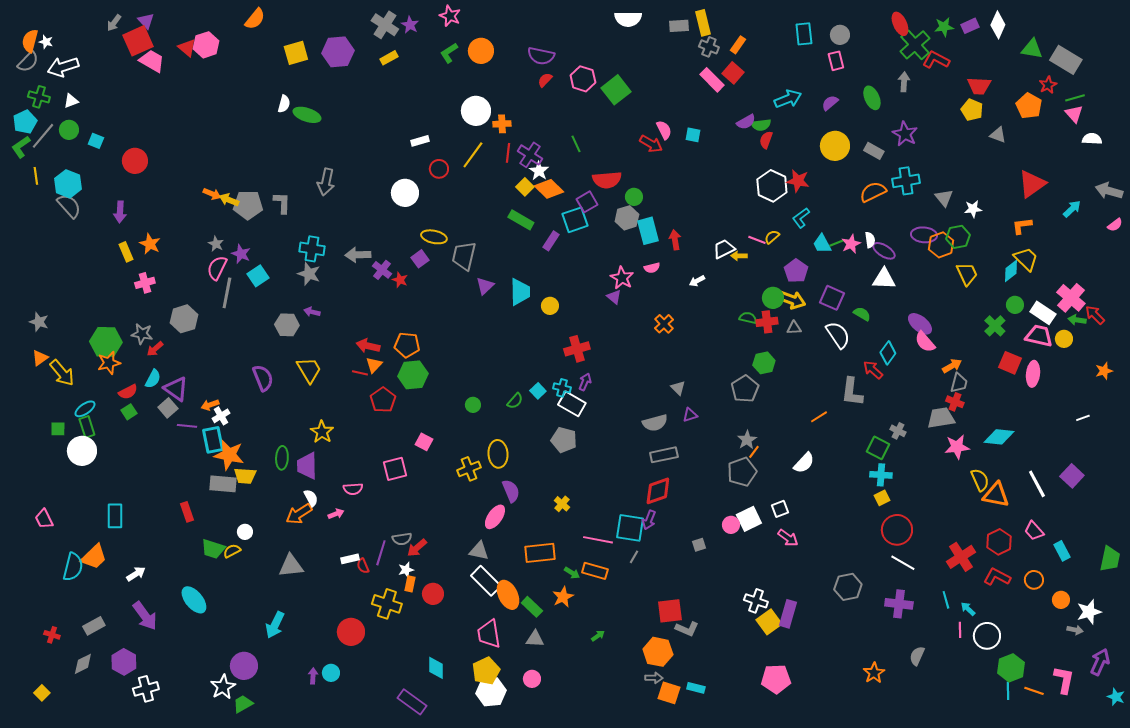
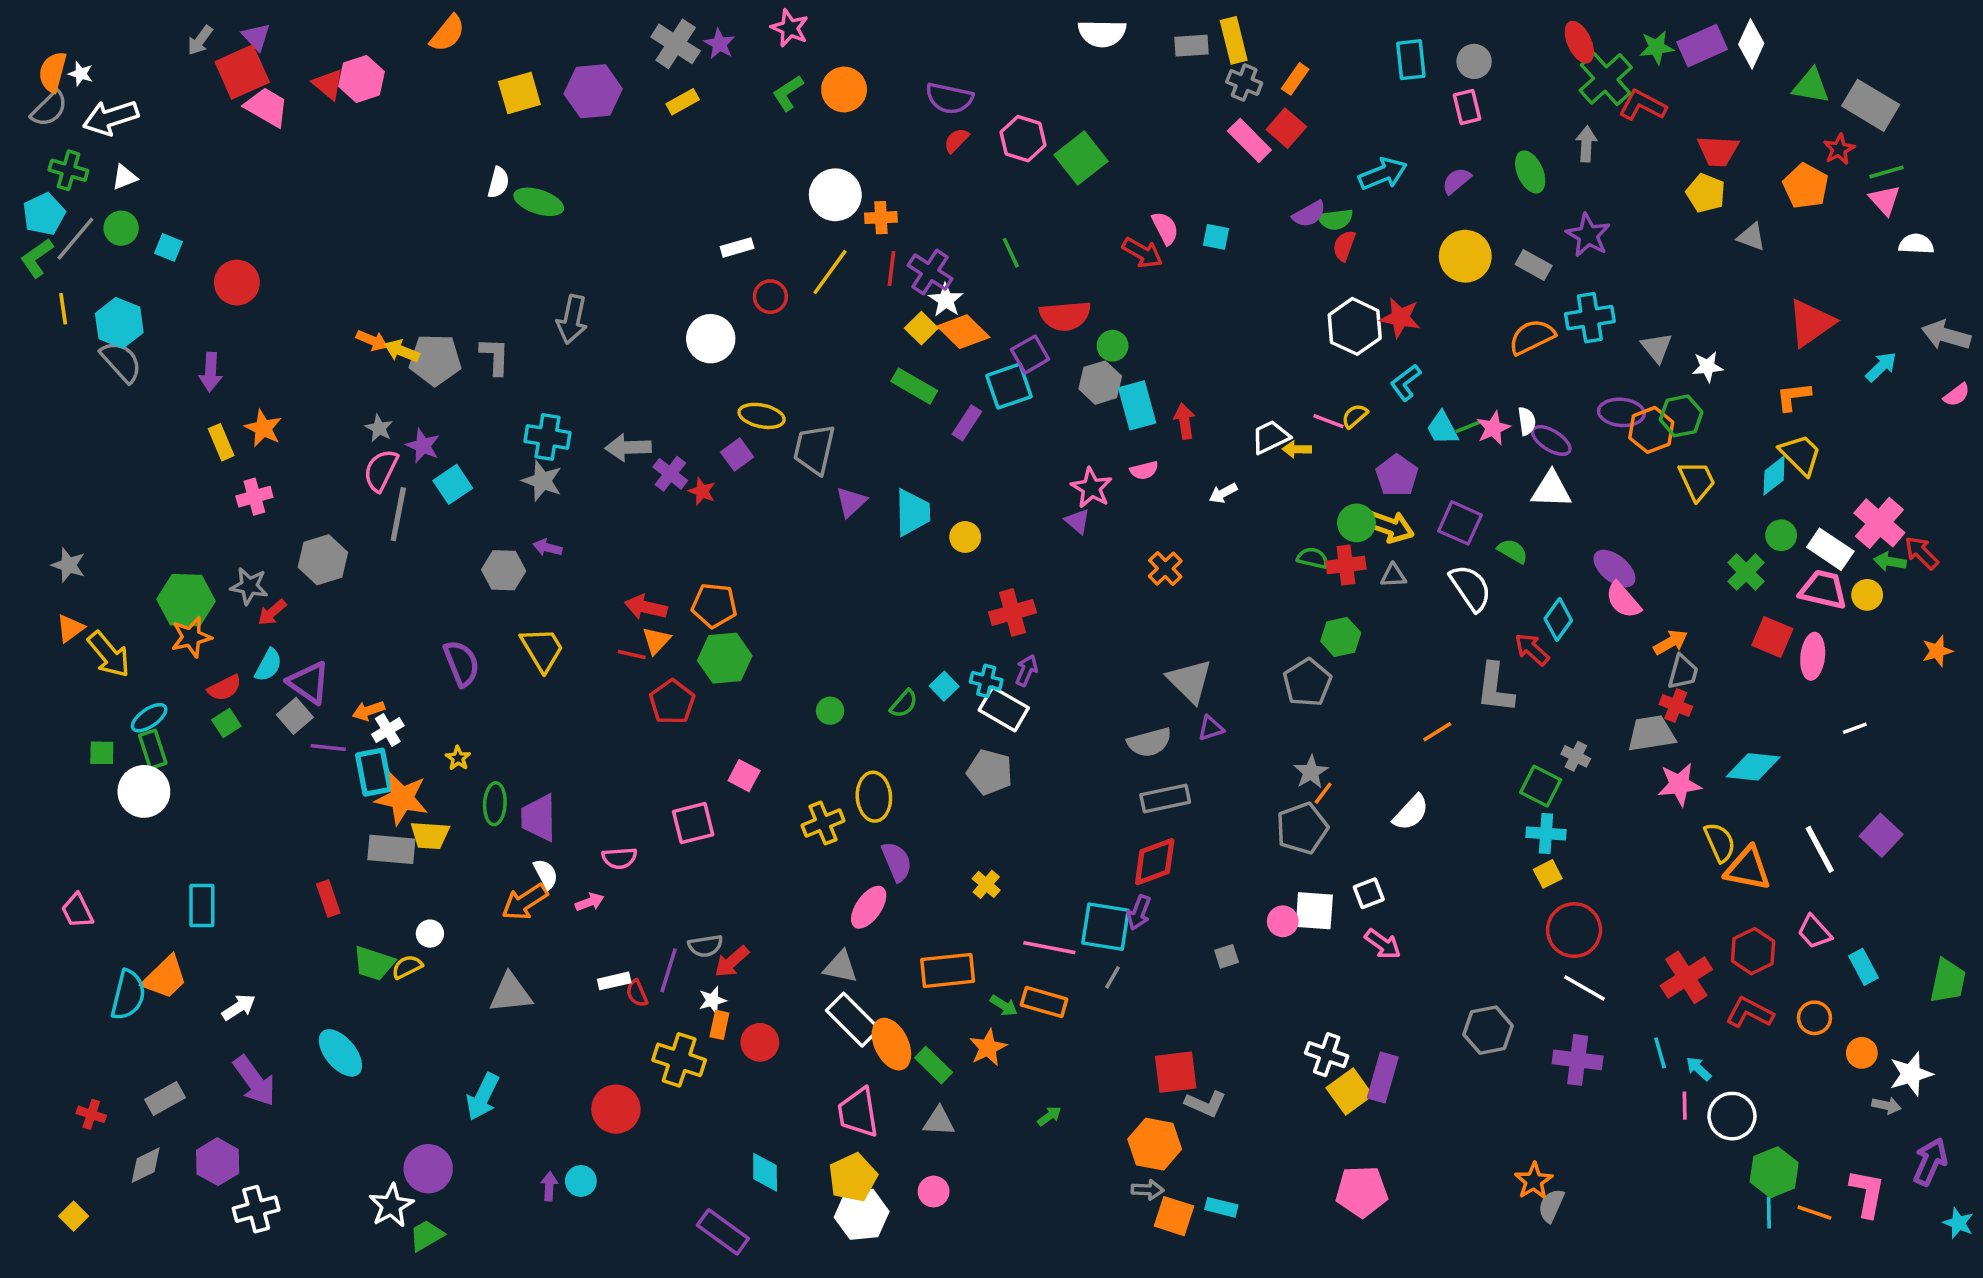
purple rectangle: (970, 26) -> (1702, 46), size x1.5
gray triangle: (678, 388) -> (1190, 681), size x1.8
white line: (1083, 418) -> (1855, 728), moved
yellow star: (322, 432) -> (458, 758), moved, size x0.6
white square: (749, 519) -> (1314, 911), turned 30
gray semicircle: (917, 656) -> (1551, 1206), moved

